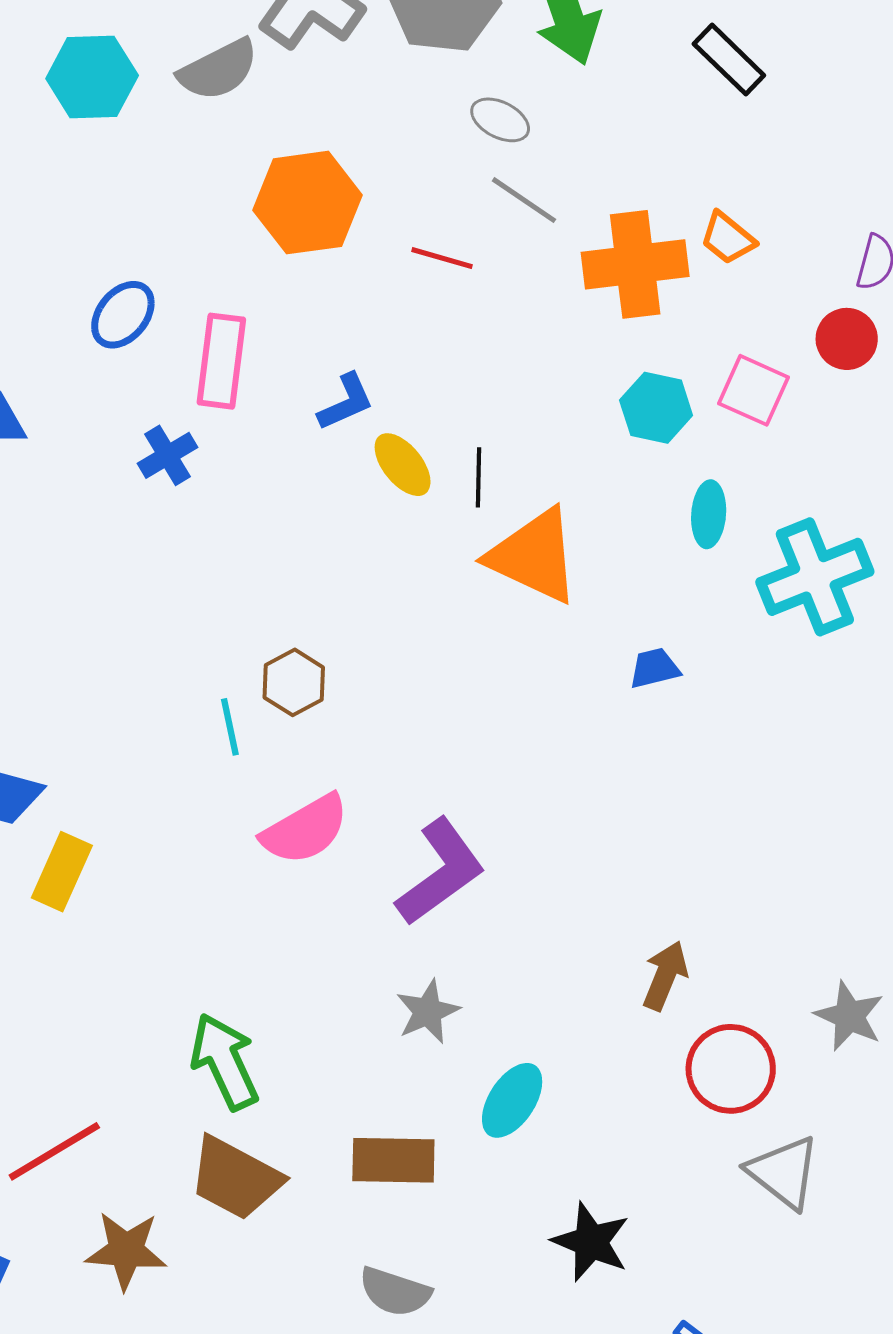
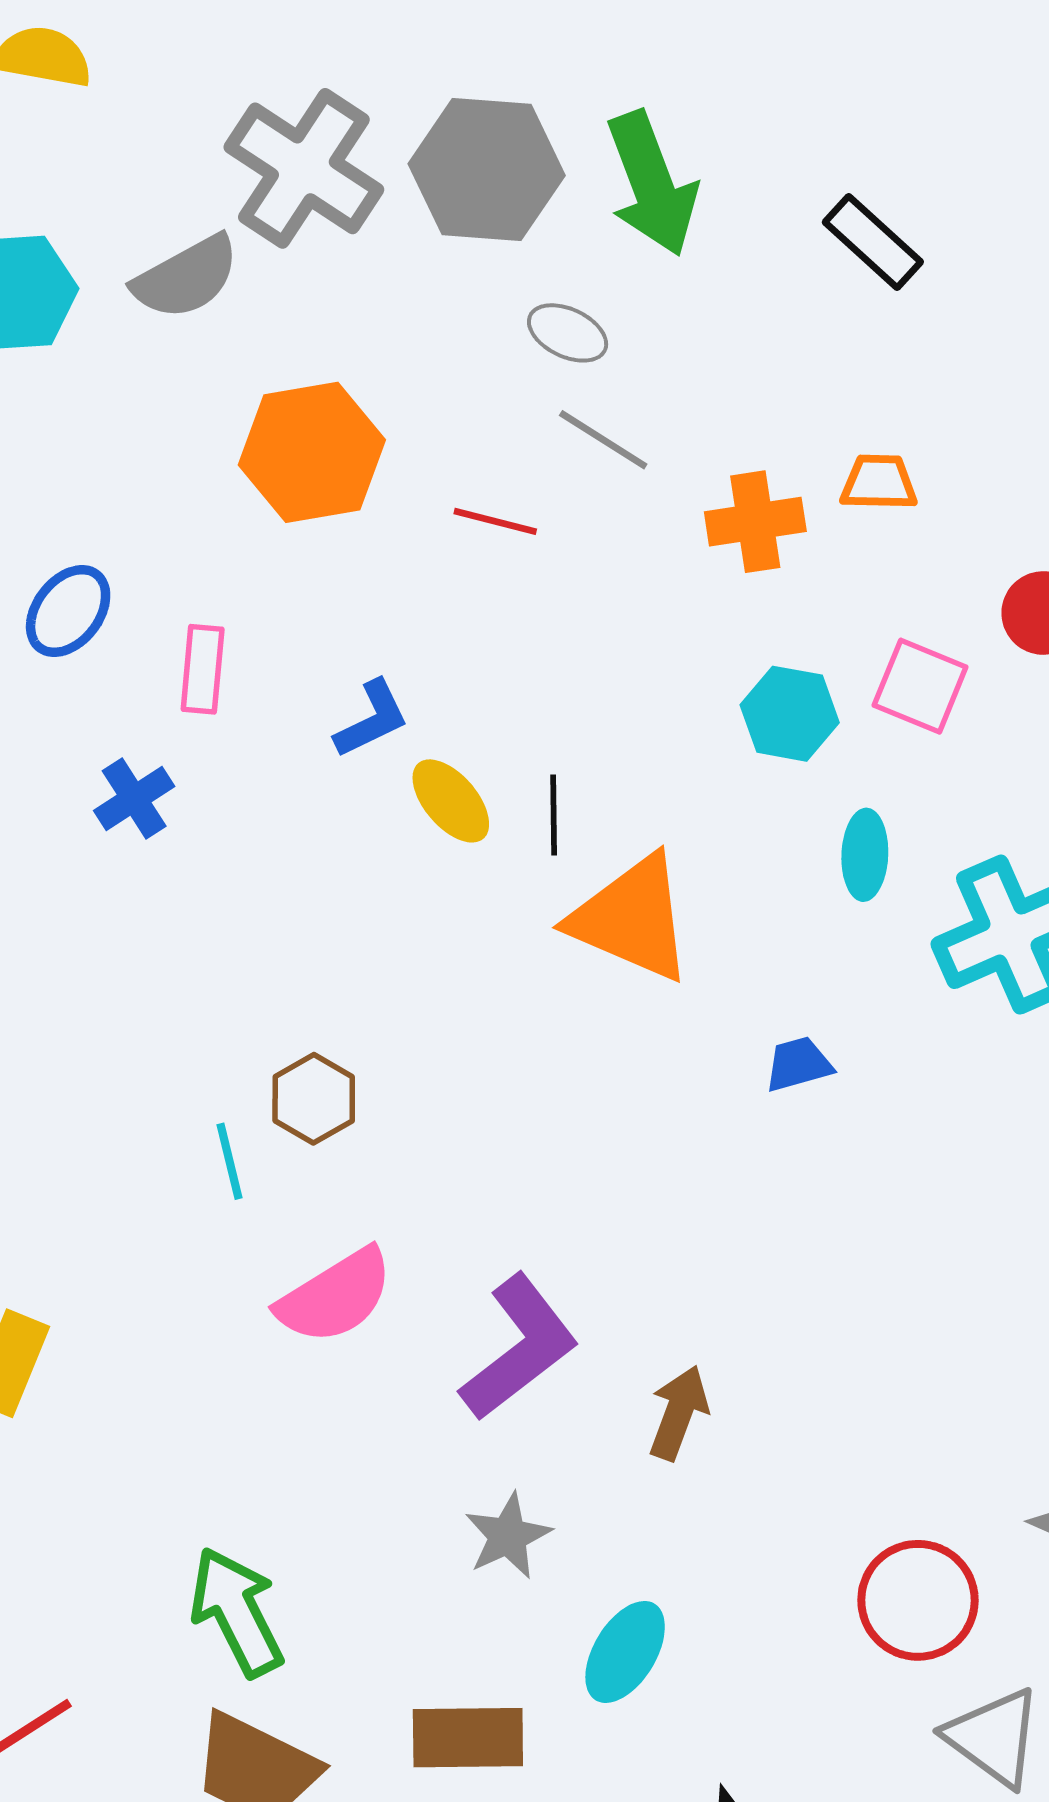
orange trapezoid: (728, 238) -> (879, 482), turned 144
orange cross: (635, 264) -> (755, 522), size x0.7
pink rectangle: (221, 361) -> (203, 669), size x0.7
brown arrow: (665, 976) -> (679, 1413), moved

